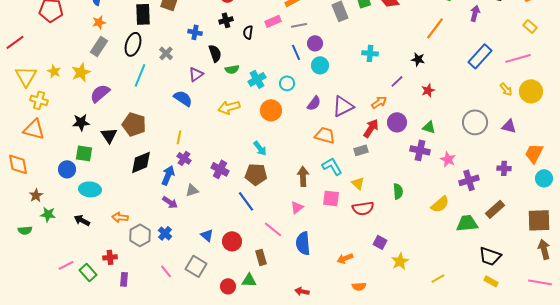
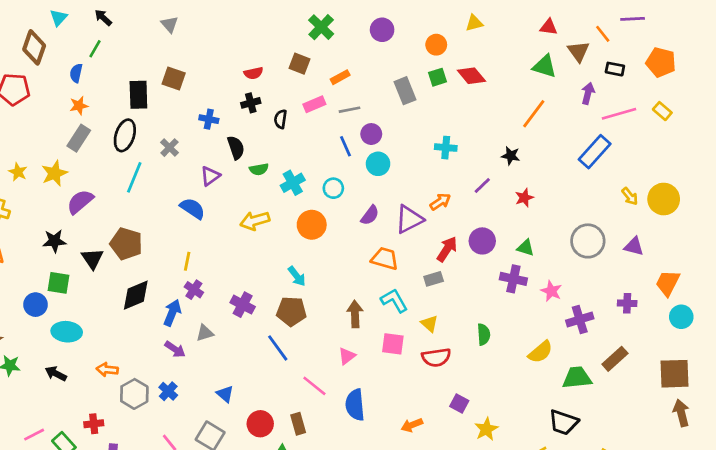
pink line: (518, 58) -> (619, 114), moved
orange arrow: (379, 102) -> (440, 202), moved
red circle: (232, 241) -> (260, 424), moved
black trapezoid: (490, 256) -> (563, 422), moved

